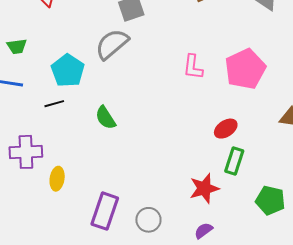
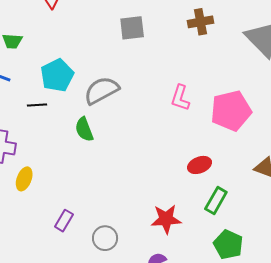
gray semicircle: (112, 44) -> (102, 90), moved
green rectangle: (234, 161) -> (216, 200), moved
purple rectangle: (105, 211) -> (64, 221), size x0.6

